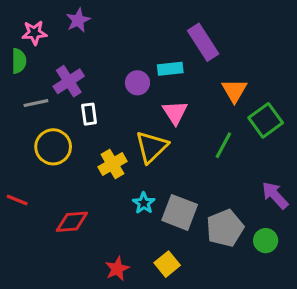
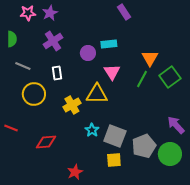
pink star: (34, 33) -> (28, 13), moved
purple rectangle: (203, 42) -> (124, 12), moved, size x0.7
purple cross: (69, 81) -> (53, 41), moved
gray line: (36, 103) -> (23, 66), turned 35
green line: (223, 145) -> (142, 79), moved
yellow triangle: (152, 147) -> (97, 94), turned 45
green circle: (266, 241) -> (170, 154), size x1.5
yellow square: (167, 264) -> (114, 160), moved, turned 35

